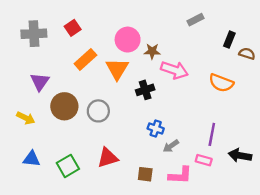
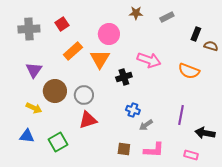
brown star: (152, 51) -> (136, 13), moved
yellow arrow: (26, 118) -> (34, 108), moved
red triangle: (108, 158) -> (88, 120), moved
pink rectangle: (204, 160) -> (191, 155), moved

